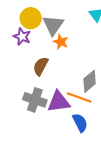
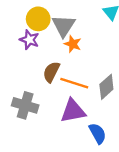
orange line: (79, 98) -> (74, 83), moved
gray cross: (35, 100) -> (25, 105), moved

